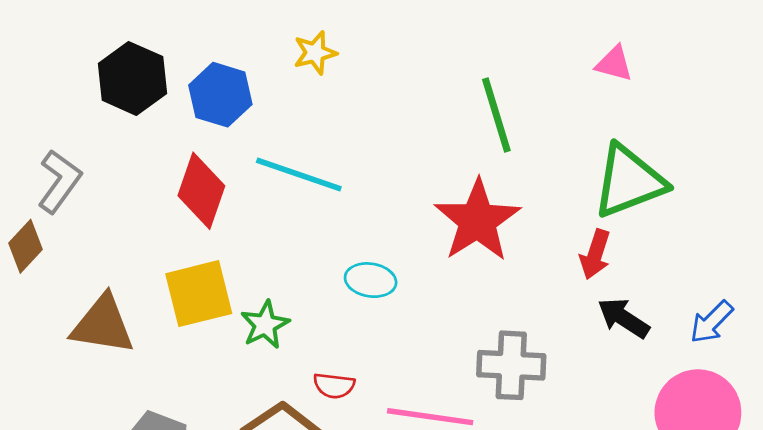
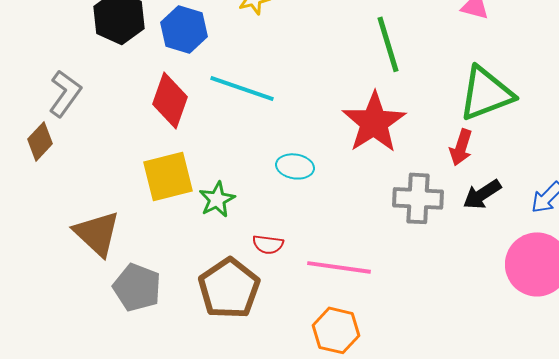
black arrow: (624, 318) -> (482, 194), turned -66
brown triangle: (103, 325) -> (97, 233), moved, turned 34
gray cross: (511, 365) -> (418, 198), moved

